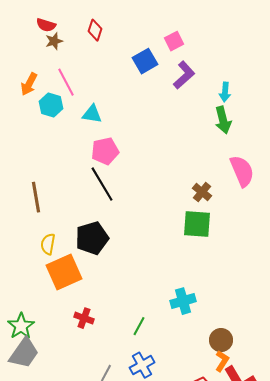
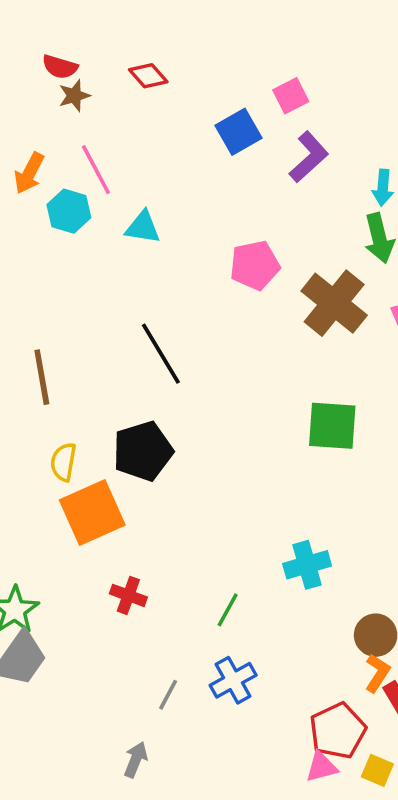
red diamond: (95, 30) -> (148, 76), turned -60
pink pentagon: (105, 151) -> (255, 265), moved
brown cross: (202, 192) -> (334, 303), moved, size x1.8

